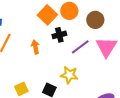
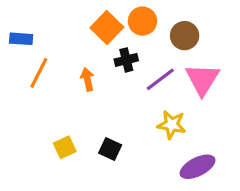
yellow star: (69, 75) -> (172, 125), moved

